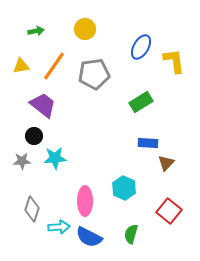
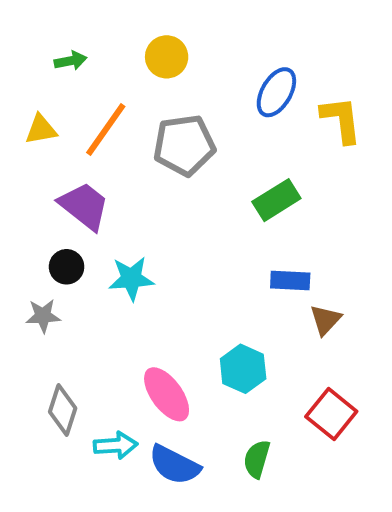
cyan star: (55, 158) -> (131, 279), moved
pink ellipse: (85, 201) -> (167, 394), turned -36

